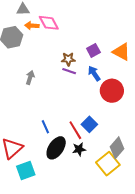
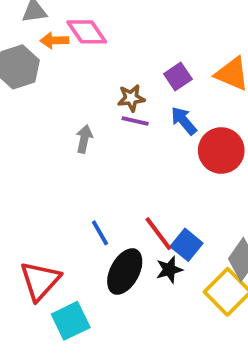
gray arrow: (30, 78) -> (84, 139), moved
blue square: (89, 124) -> (187, 245), moved

